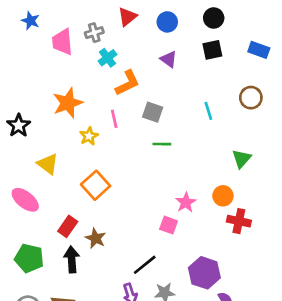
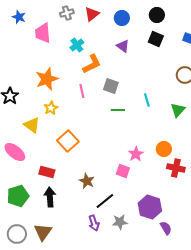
gray cross: (94, 33) -> (67, 13), moved
black square: (212, 50) -> (156, 39), turned 35
cyan line: (208, 111) -> (147, 100), moved
yellow star: (89, 136) -> (51, 108), moved
green triangle: (242, 159) -> (178, 110), moved
red rectangle: (68, 226) -> (47, 172), turned 70
brown star: (96, 238) -> (87, 181), moved
green pentagon: (29, 258) -> (18, 196), turned -30

